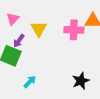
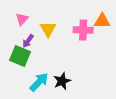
black star: (81, 81) -> (62, 81), moved
cyan arrow: (30, 82) -> (39, 82), size x1.5

